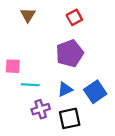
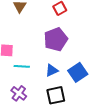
purple cross: (41, 109) -> (19, 93), moved, turned -35

